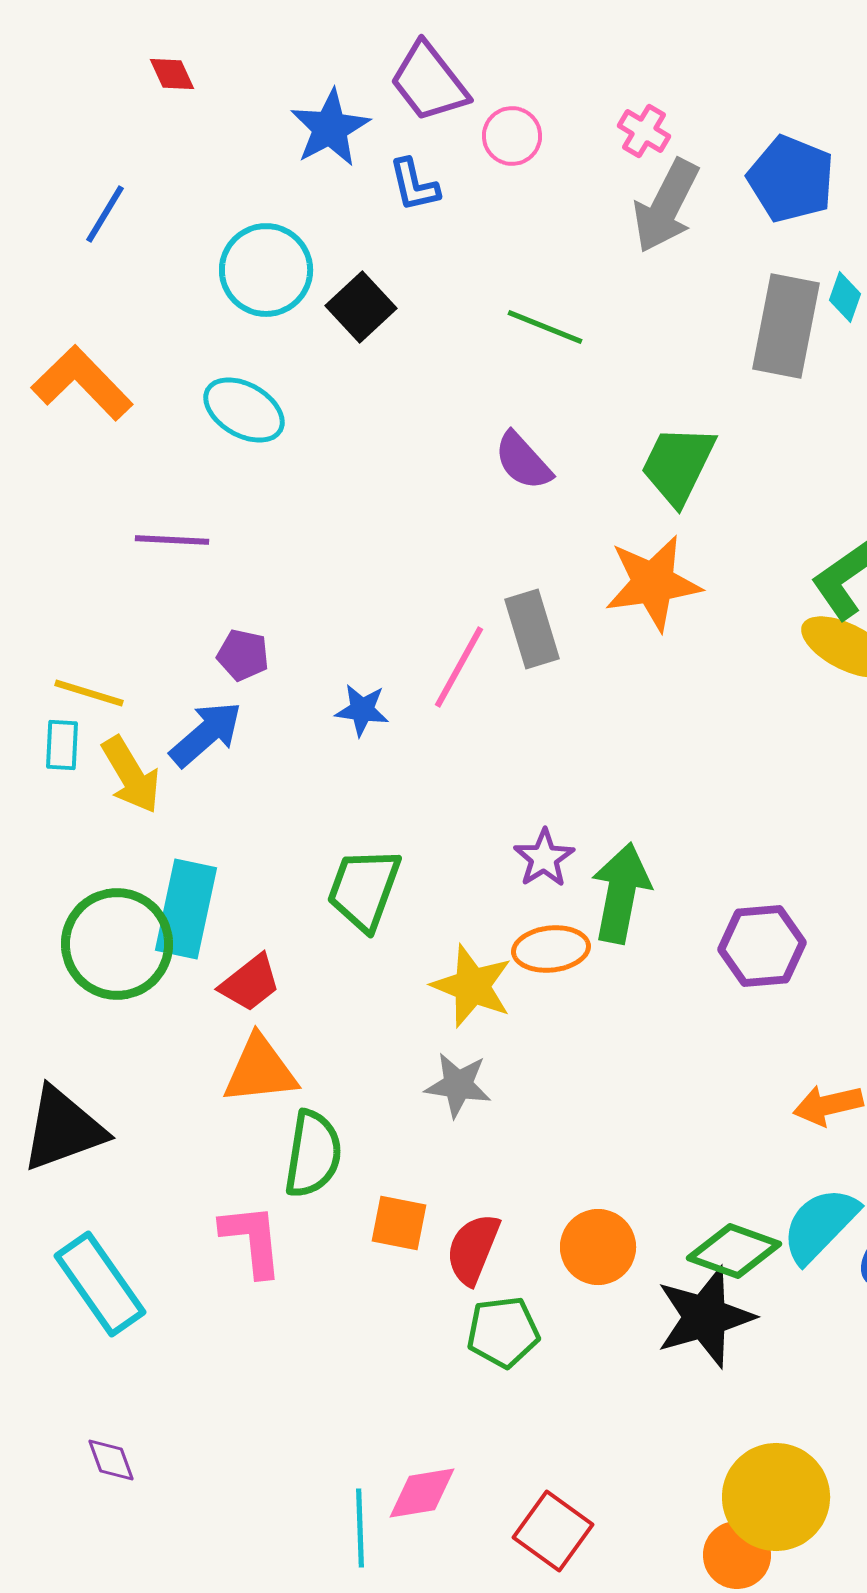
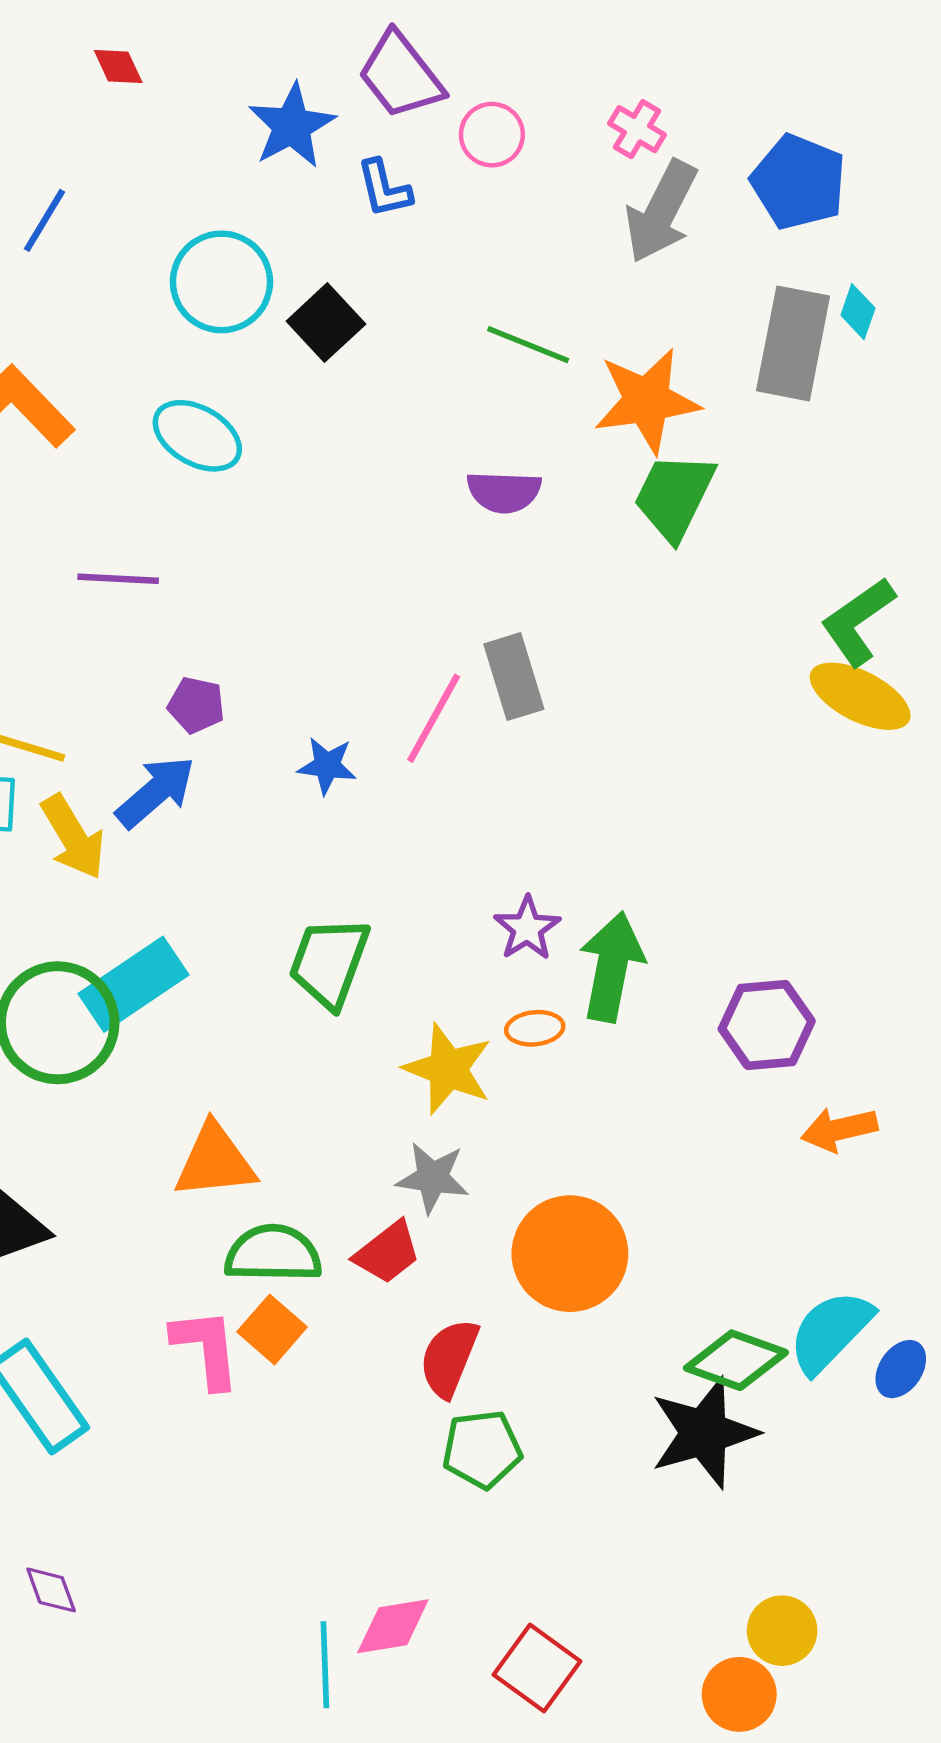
purple semicircle: (523, 461) -> (504, 492), turned -46
orange star: (653, 583) -> (647, 401), moved
cyan rectangle: (186, 909) -> (134, 984), turned 44
orange ellipse: (551, 949) -> (535, 1028), size x0.7
red trapezoid: (250, 983) -> (387, 1253), moved
orange arrow: (828, 1105) -> (839, 1129), moved
green semicircle: (313, 1154) -> (273, 1254), turned -98
orange square: (399, 1223) -> (272, 1329), moved, turned 30
orange circle: (598, 1247) -> (570, 1254), moved, size x1.4
yellow circle: (776, 1497) -> (782, 1631), size x0.6

